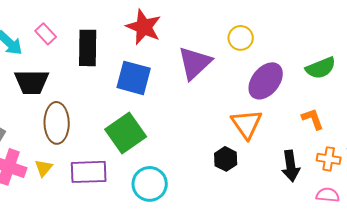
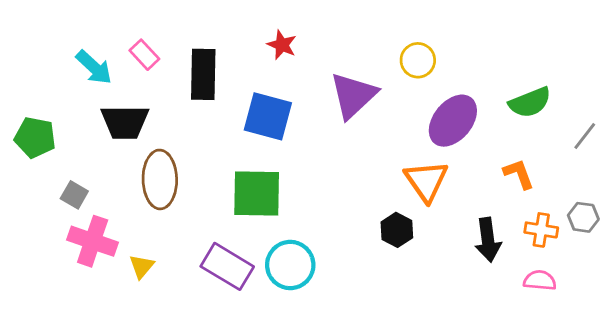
red star: (144, 27) -> (282, 45), size x0.6
green square: (126, 133) -> (257, 193), turned 36
yellow triangle: (44, 168) -> (142, 266), moved
purple rectangle: (89, 172) -> (227, 266), moved, turned 33

